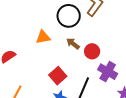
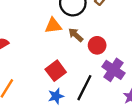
orange triangle: (43, 37) -> (53, 26), moved

